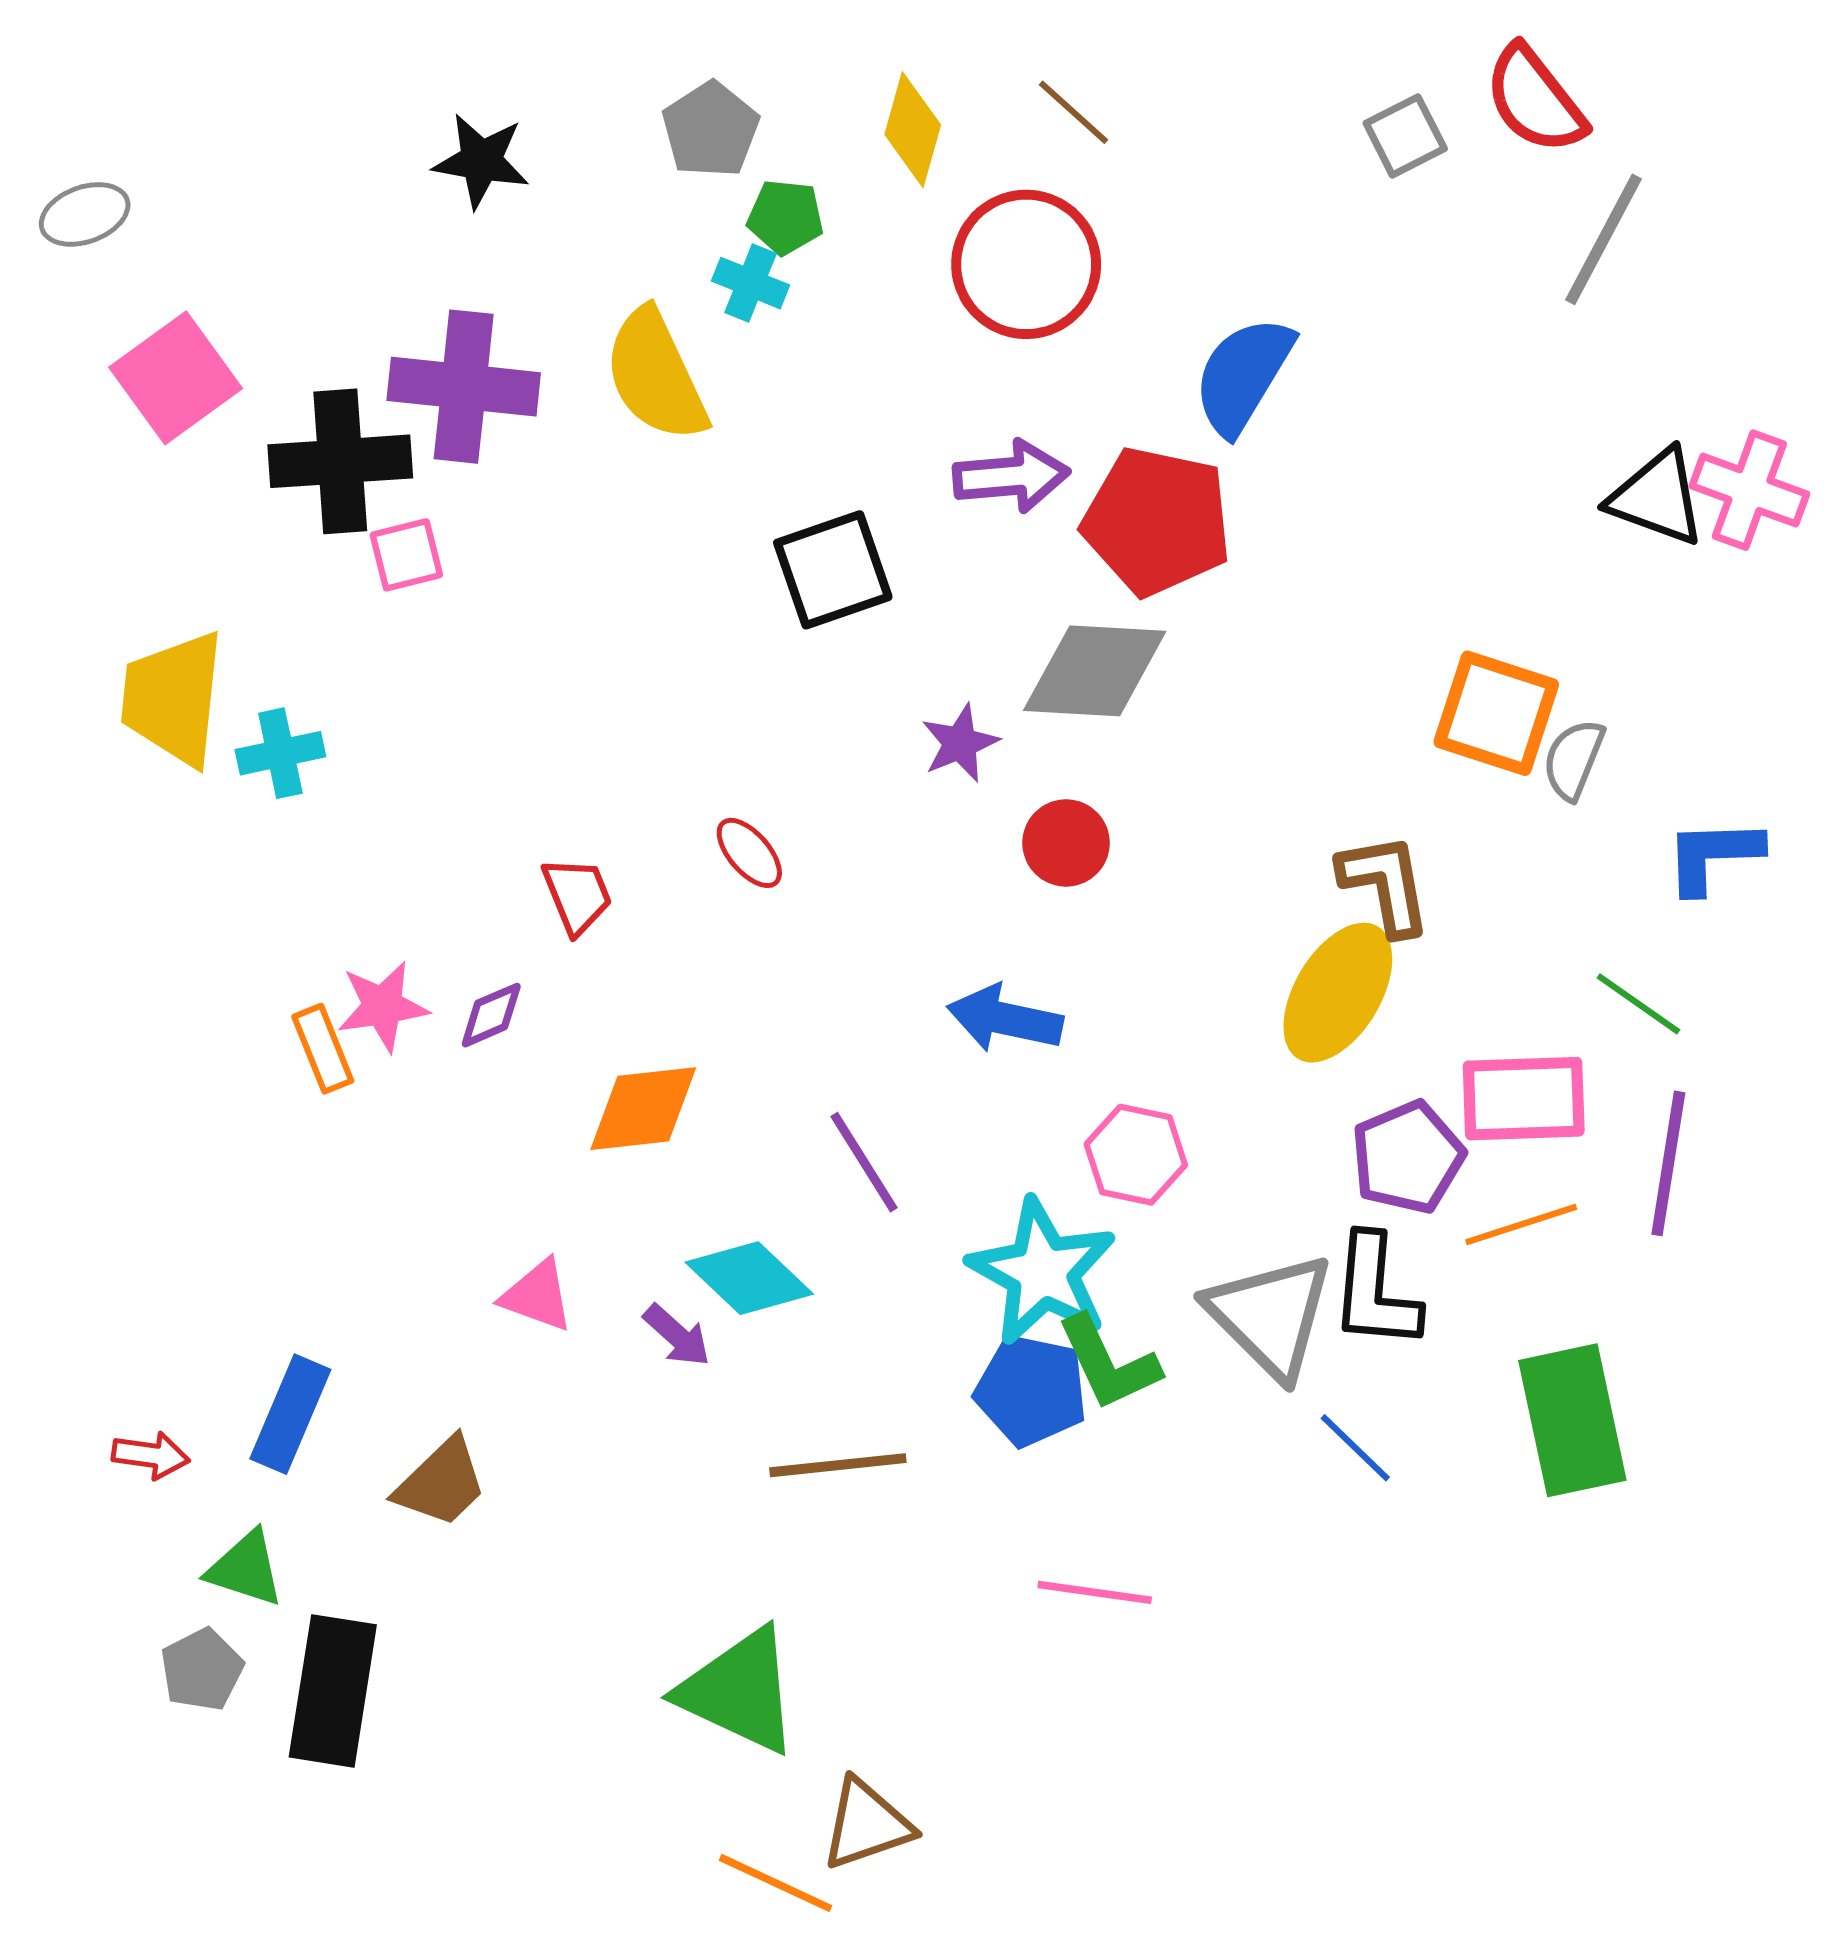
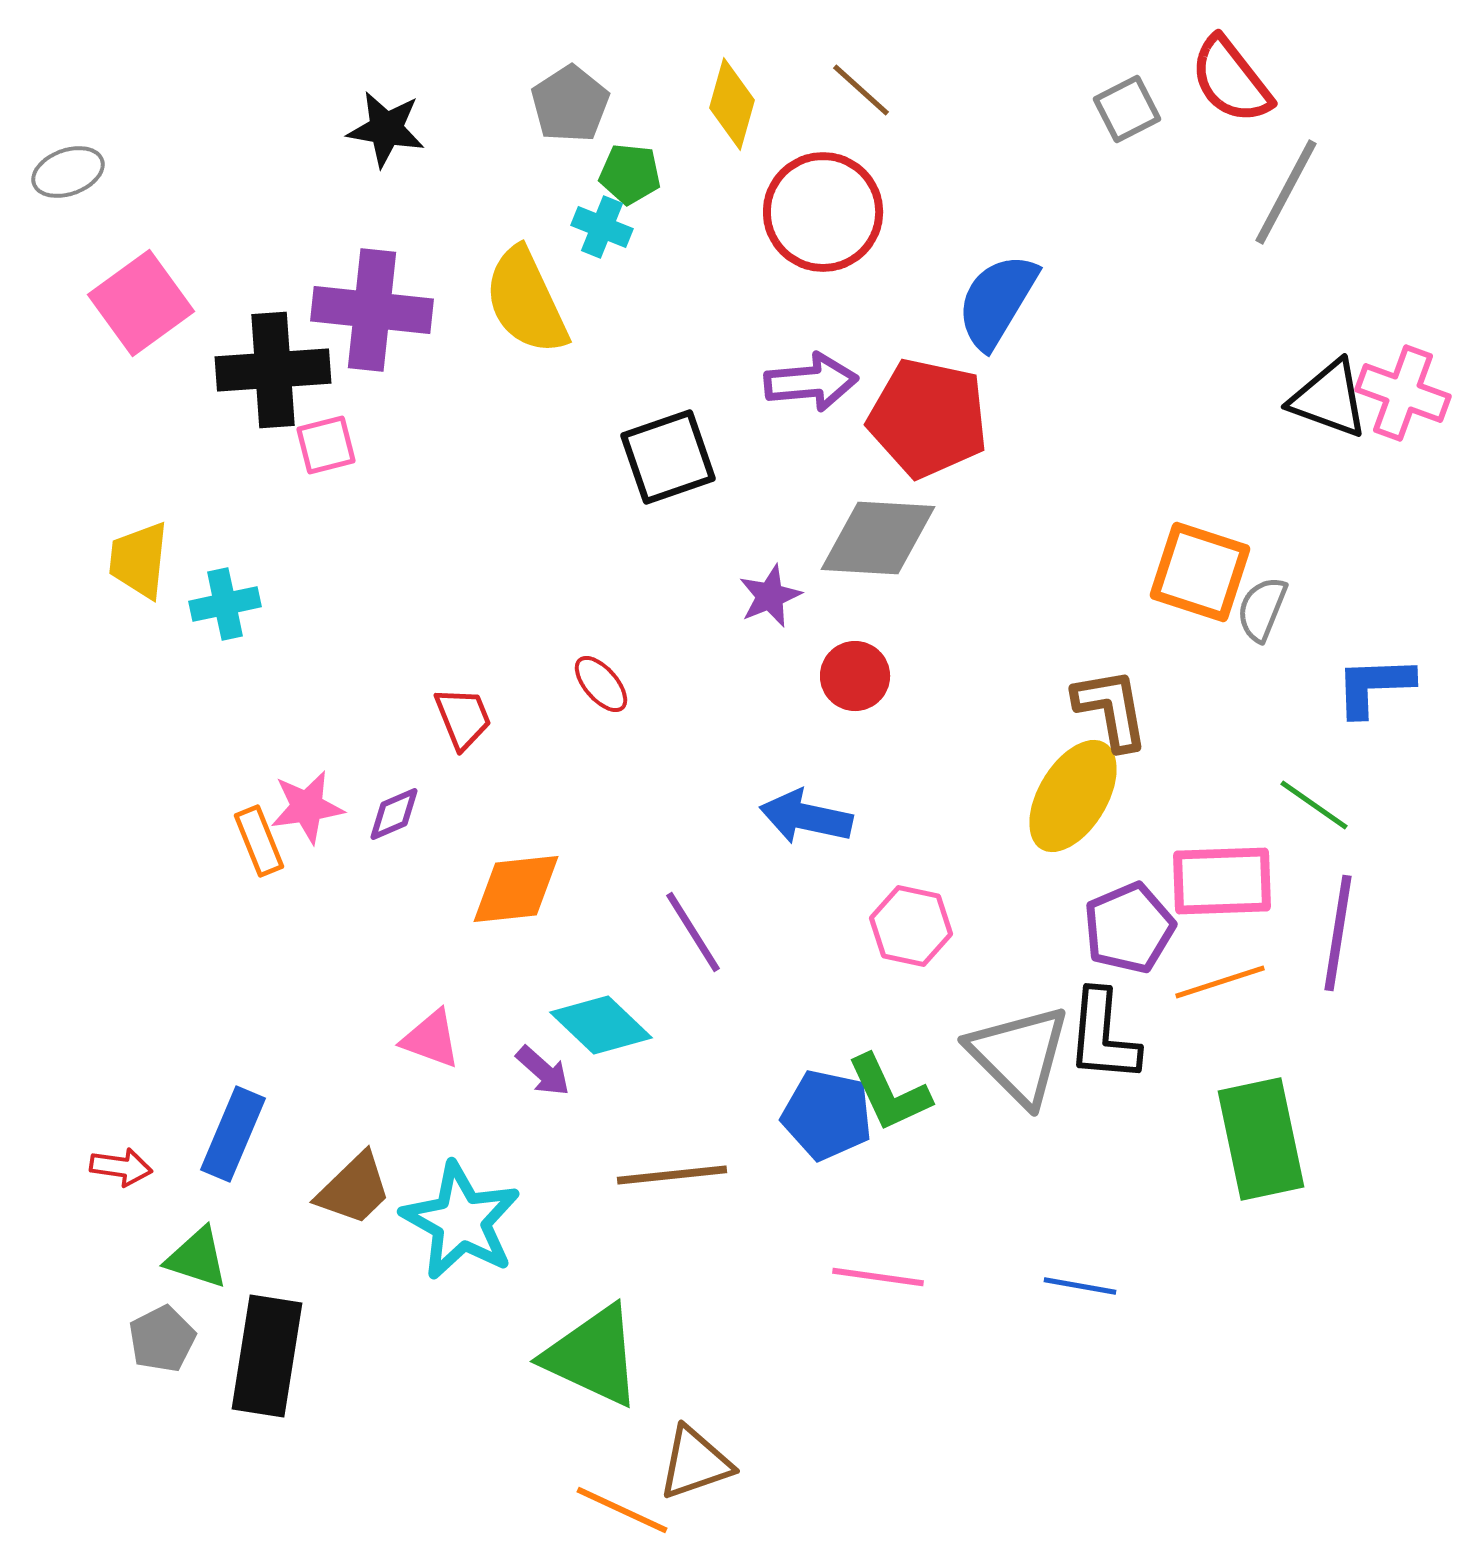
yellow trapezoid: (173, 698) -> (139, 560), size x0.7
cyan star: (1042, 1272) -> (461, 1221), moved
blue line: (1355, 1448) -> (1080, 1286), moved, turned -34

